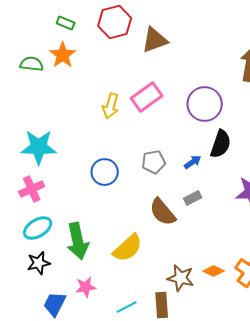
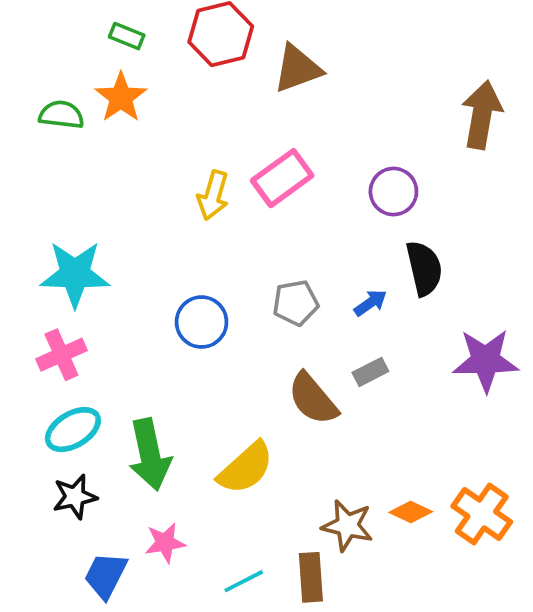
purple circle: (205, 104) -> (393, 192), size x0.7
black semicircle: (221, 144) -> (424, 268), turned -32

